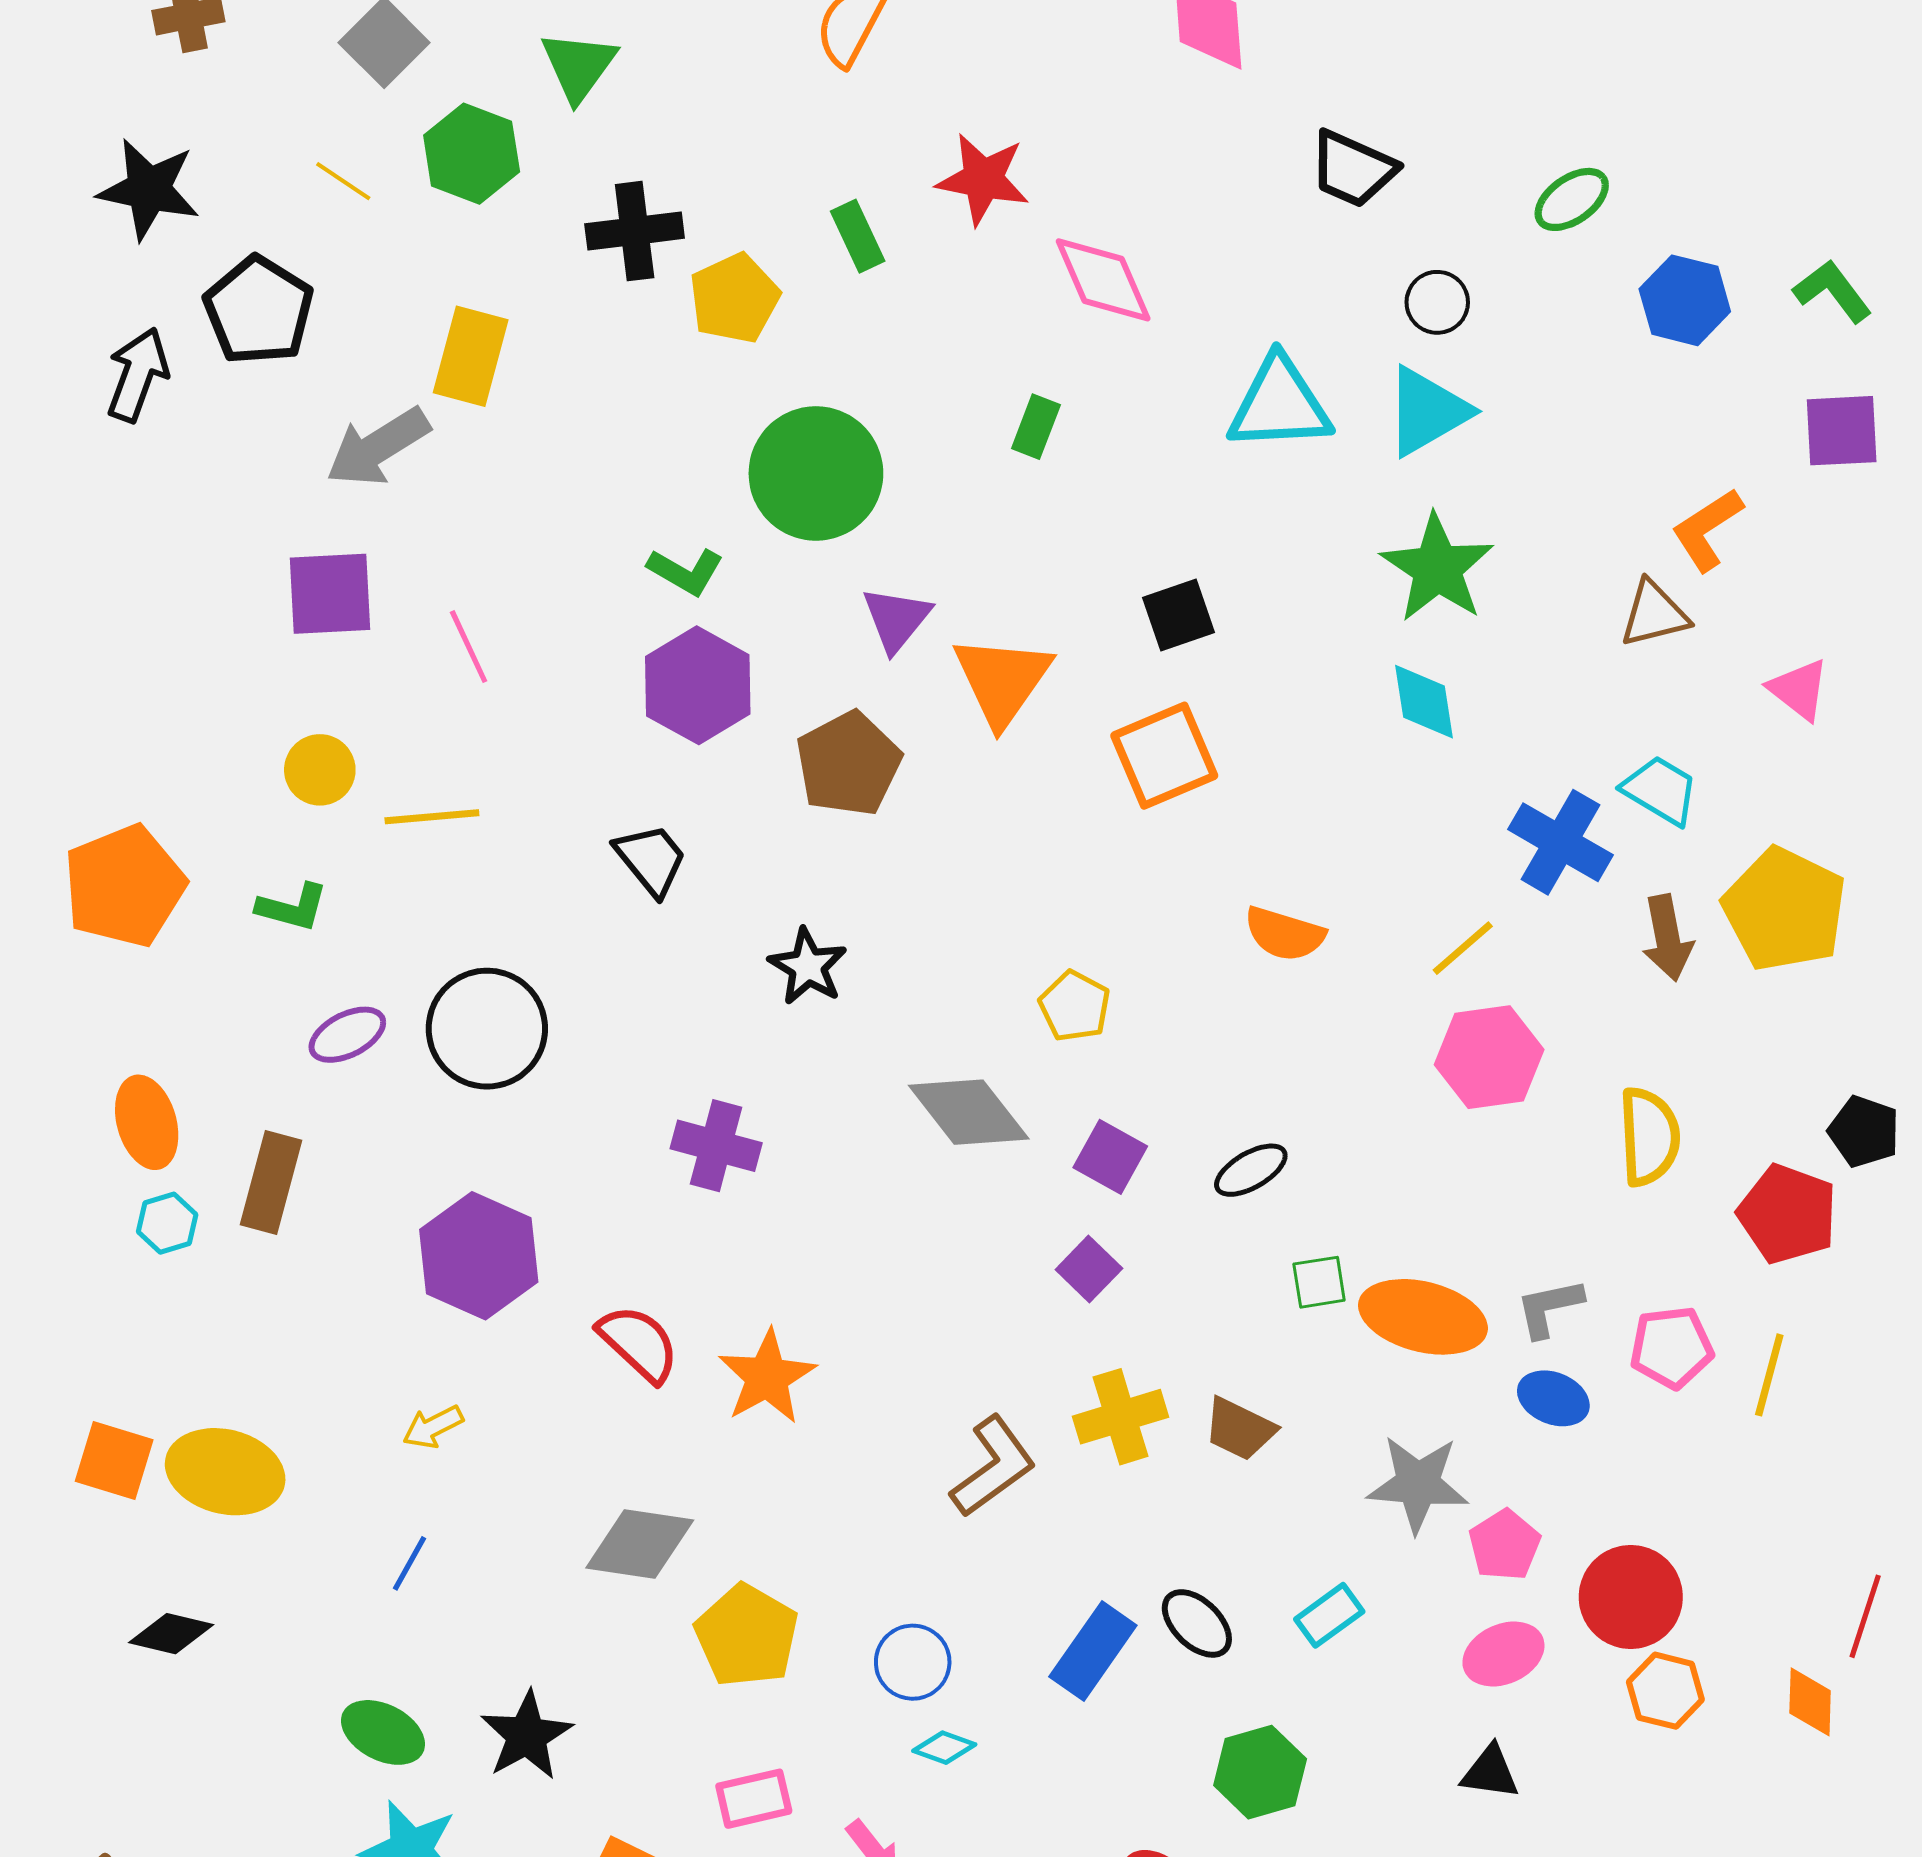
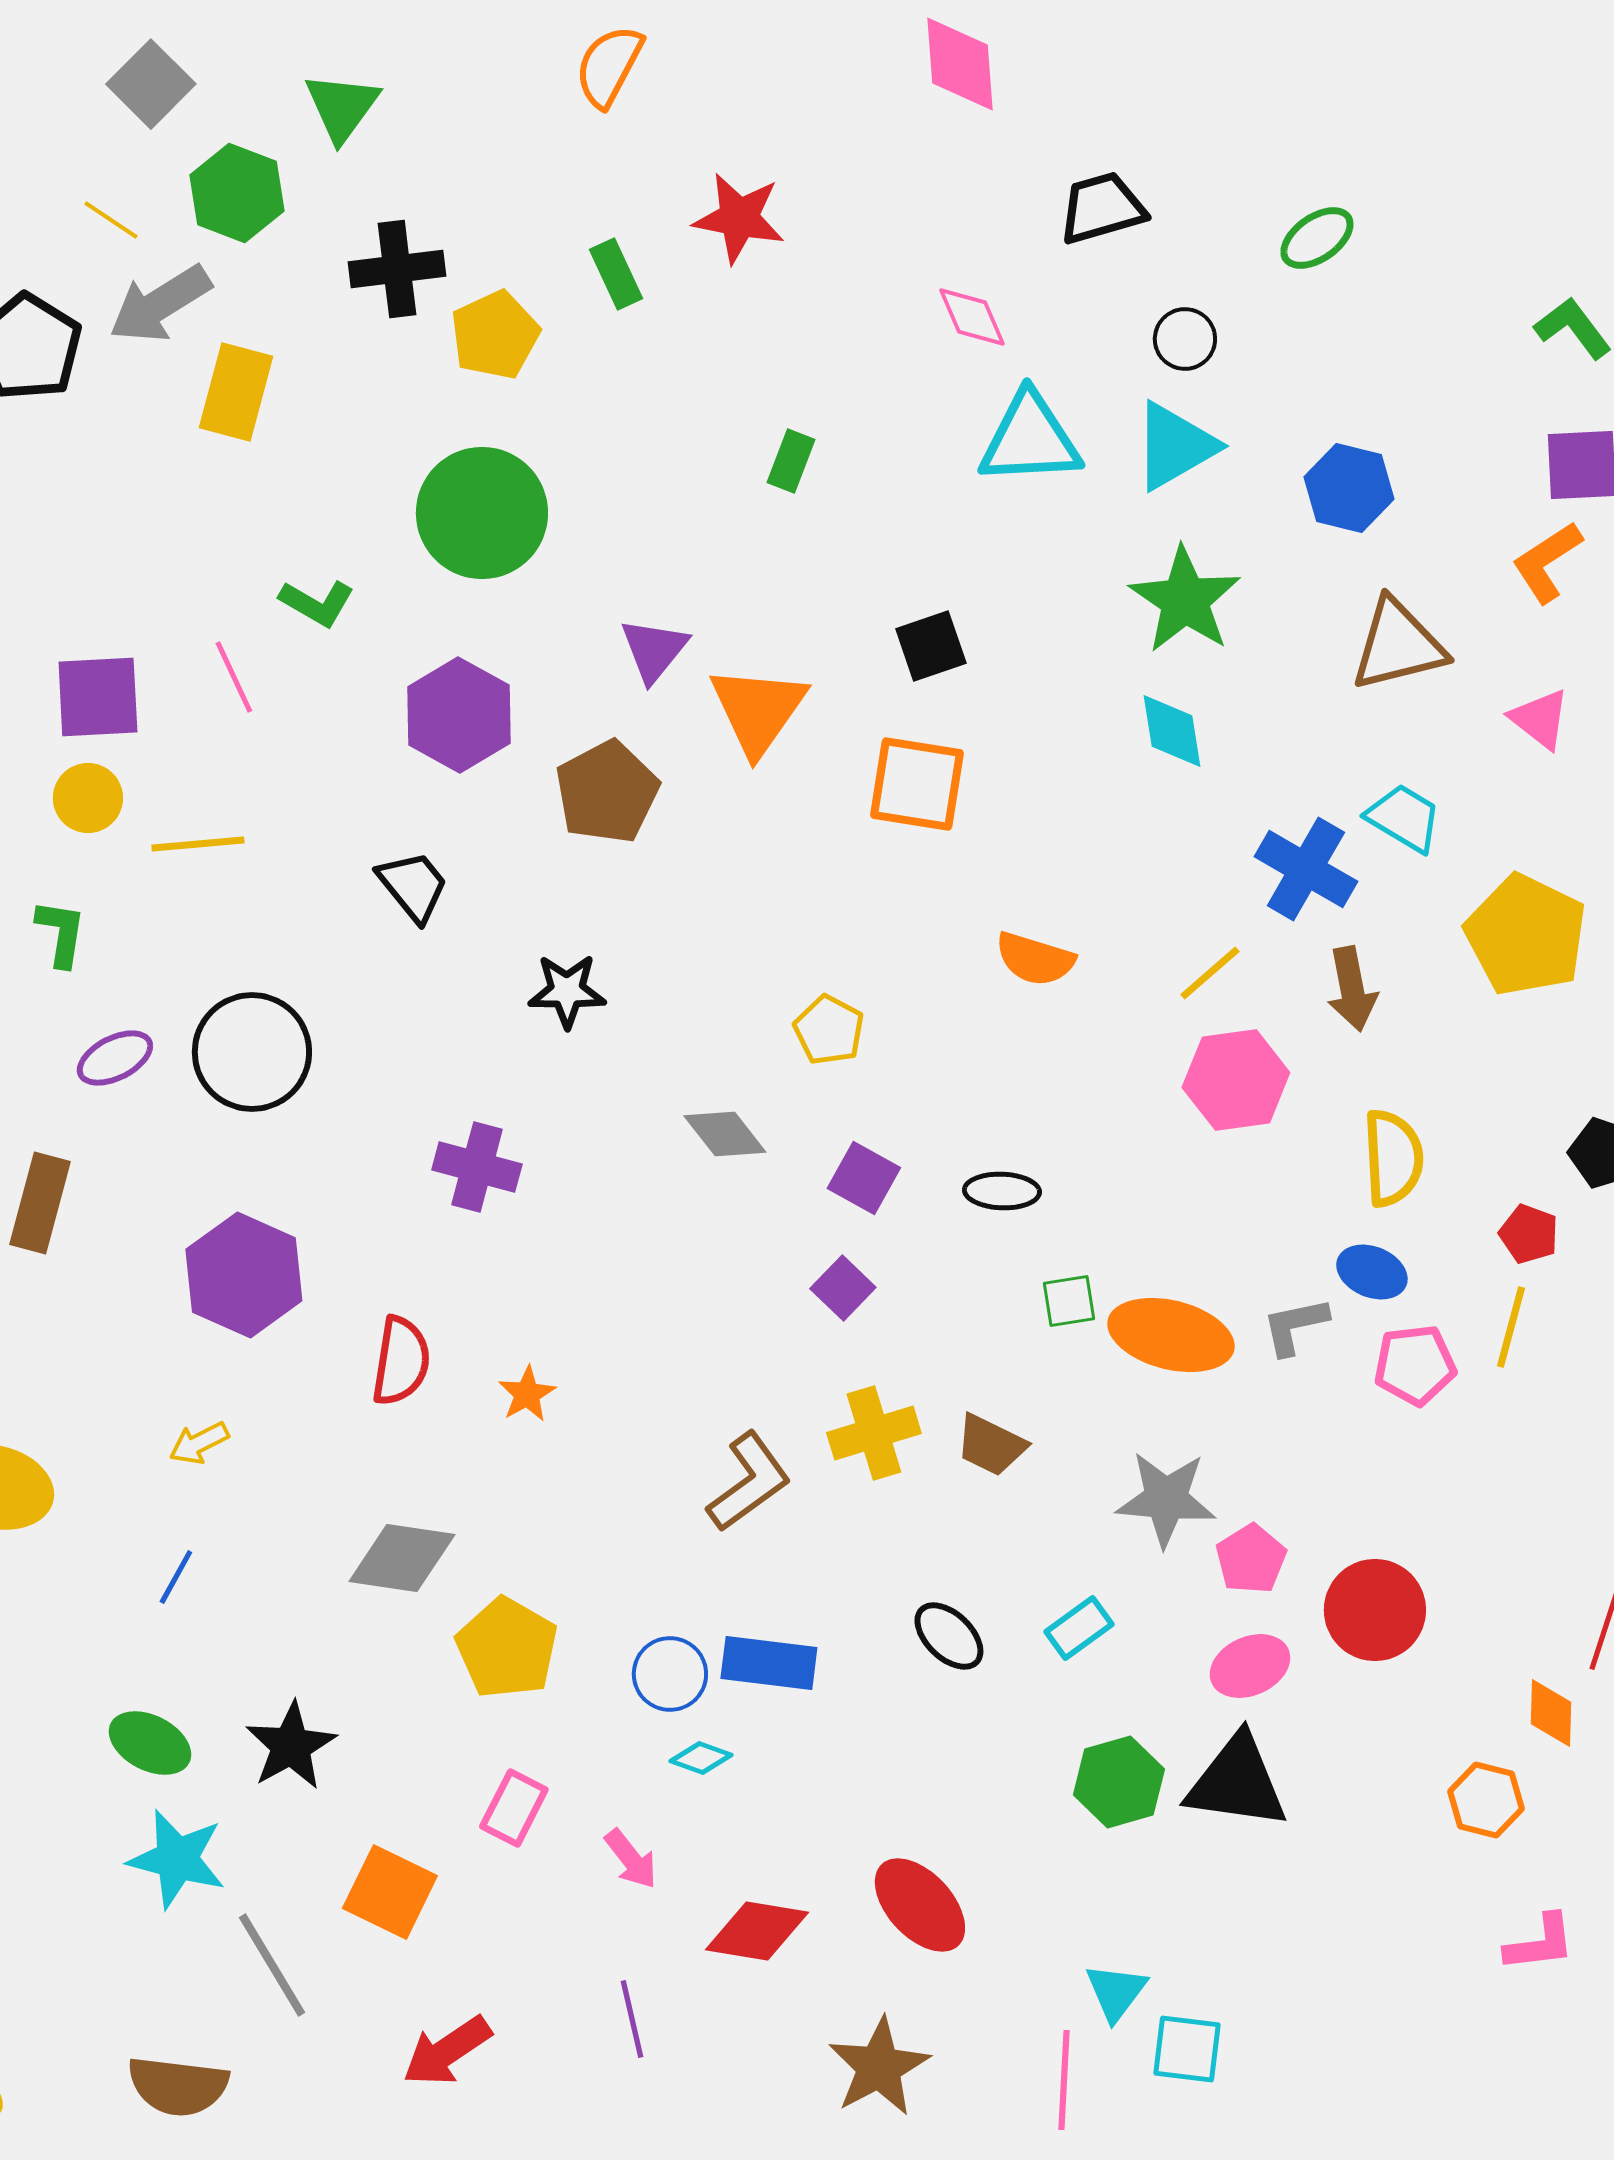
black trapezoid: (1353, 169) -> (1102, 208), turned 140
pink diamond: (1103, 280) -> (972, 317), moved, size x0.7
blue hexagon: (1685, 300) -> (1349, 488), moved
gray arrow: (378, 447) -> (160, 304), moved
green circle: (816, 473) -> (482, 513), moved
orange L-shape: (1707, 529) -> (1547, 562), moved
green L-shape: (686, 571) -> (317, 603), moved
purple square: (330, 594) -> (98, 697), moved
brown triangle: (1654, 614) -> (1398, 645), size x1.4
orange square: (1164, 756) -> (917, 784), turned 32
green L-shape: (292, 907) -> (61, 933), turned -96
brown arrow: (1667, 938) -> (1352, 989), moved
black star: (808, 966) -> (567, 991), turned -30
gray diamond: (969, 1112) -> (725, 1134), size x0.7
black ellipse: (1251, 1170) -> (1002, 1191), turned 32
red pentagon: (1788, 1214) -> (1529, 1234), size x0.6
red semicircle: (639, 1343) -> (401, 1361), turned 56
yellow line: (1769, 1375) -> (1511, 1327), moved
orange star: (767, 1377) -> (527, 1394), size x0.6
blue ellipse: (1553, 1398) -> (1372, 1272), moved
blue rectangle: (1093, 1651) -> (769, 1663), moved, turned 62
orange hexagon: (1665, 1691) -> (1486, 1800), moved
green hexagon: (1260, 1772) -> (1119, 1782), moved
black triangle: (1490, 1772) -> (1237, 1782), size x1.8
pink rectangle: (754, 1799) -> (514, 1808), turned -50

